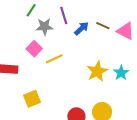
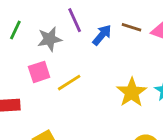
green line: (31, 10) -> (15, 30), moved
pink square: (34, 49) -> (39, 72), turned 35

